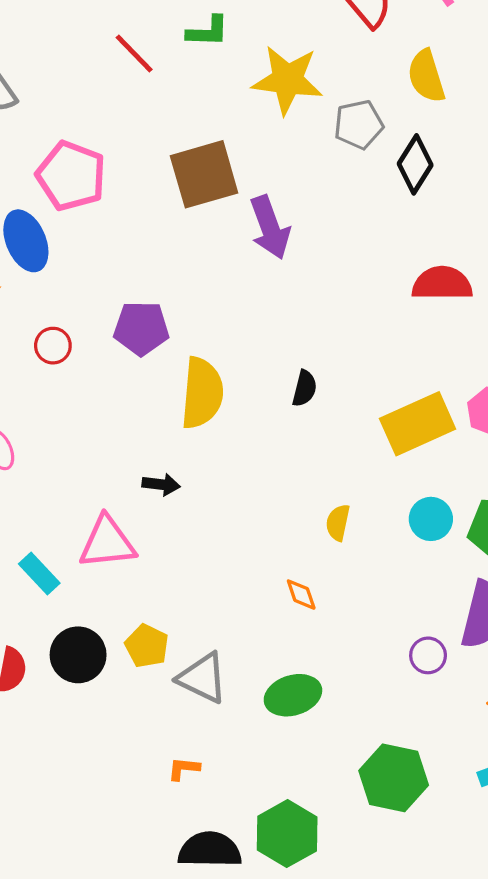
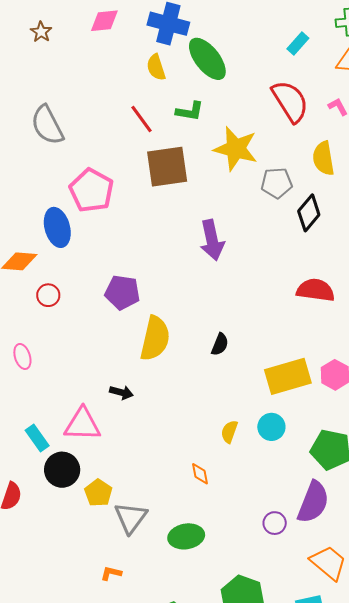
brown square: (204, 174) -> (167, 167), moved
red circle: (53, 346) -> (48, 295), moved
cyan circle: (431, 519) -> (271, 427), moved
black circle: (78, 655) -> (62, 470), moved
gray triangle: (202, 678) -> (131, 518), turned 33

